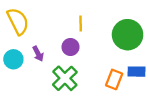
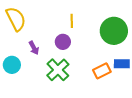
cyan circle: (13, 59) -> (12, 65), moved
orange rectangle: (114, 79) -> (102, 71), turned 42

